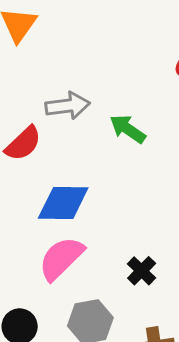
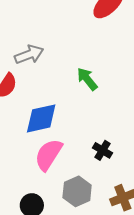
green arrow: (128, 129) -> (87, 79), moved, turned 30

